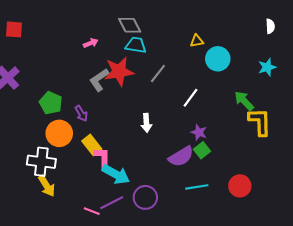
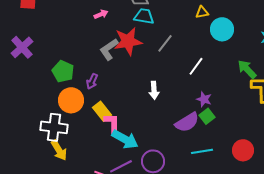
purple arrow: (81, 113) -> (92, 81), turned 56

